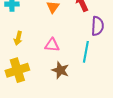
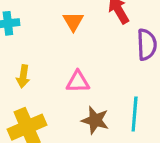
cyan line: (86, 52) -> (135, 114), moved

